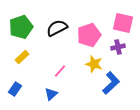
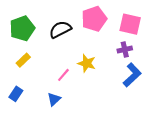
pink pentagon: (89, 35) -> (94, 19), moved
yellow star: (94, 64) -> (87, 63), moved
blue L-shape: (111, 83) -> (132, 75), moved

